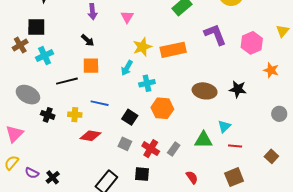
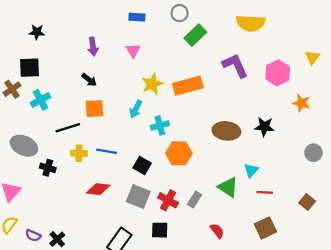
yellow cross: (75, 115) -> (79, 153), moved
green triangle: (203, 140) -> (228, 187), turned 36
gray square: (125, 144) -> (138, 196), size x1.5

